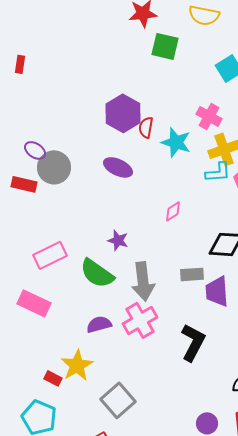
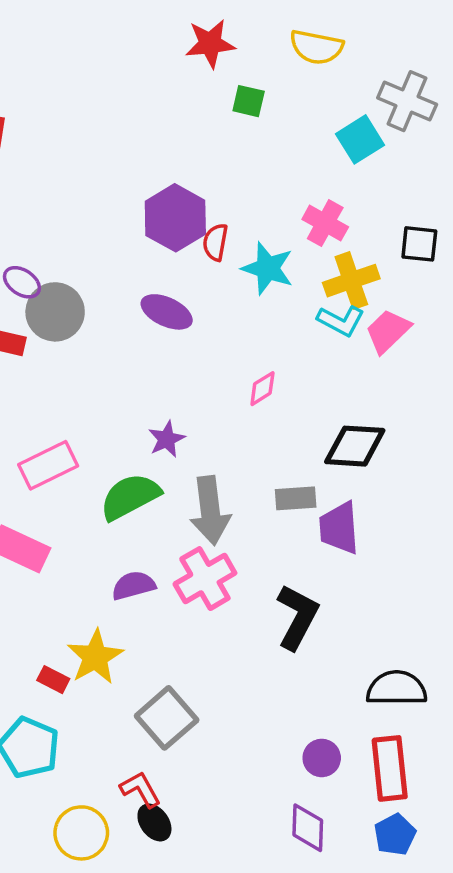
green square: (165, 46) -> (249, 101), size x0.7
cyan L-shape: (218, 172) -> (341, 321), turned 32
purple star: (118, 240) -> (167, 439), turned 30
green semicircle: (97, 273) -> (130, 497), turned 117

